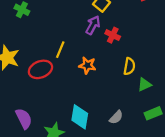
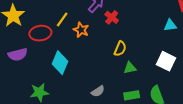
orange star: (87, 65) -> (81, 30), moved
cyan diamond: (80, 117) -> (60, 63), moved
purple semicircle: (24, 119) -> (18, 55), moved, turned 90

